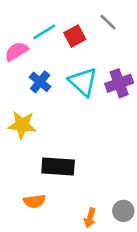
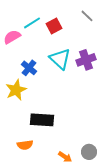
gray line: (108, 22) -> (87, 16), moved
blue cross: (40, 82) -> (29, 68), moved
yellow star: (22, 125) -> (16, 90), turned -30
orange arrow: (90, 218) -> (65, 157), turned -72

